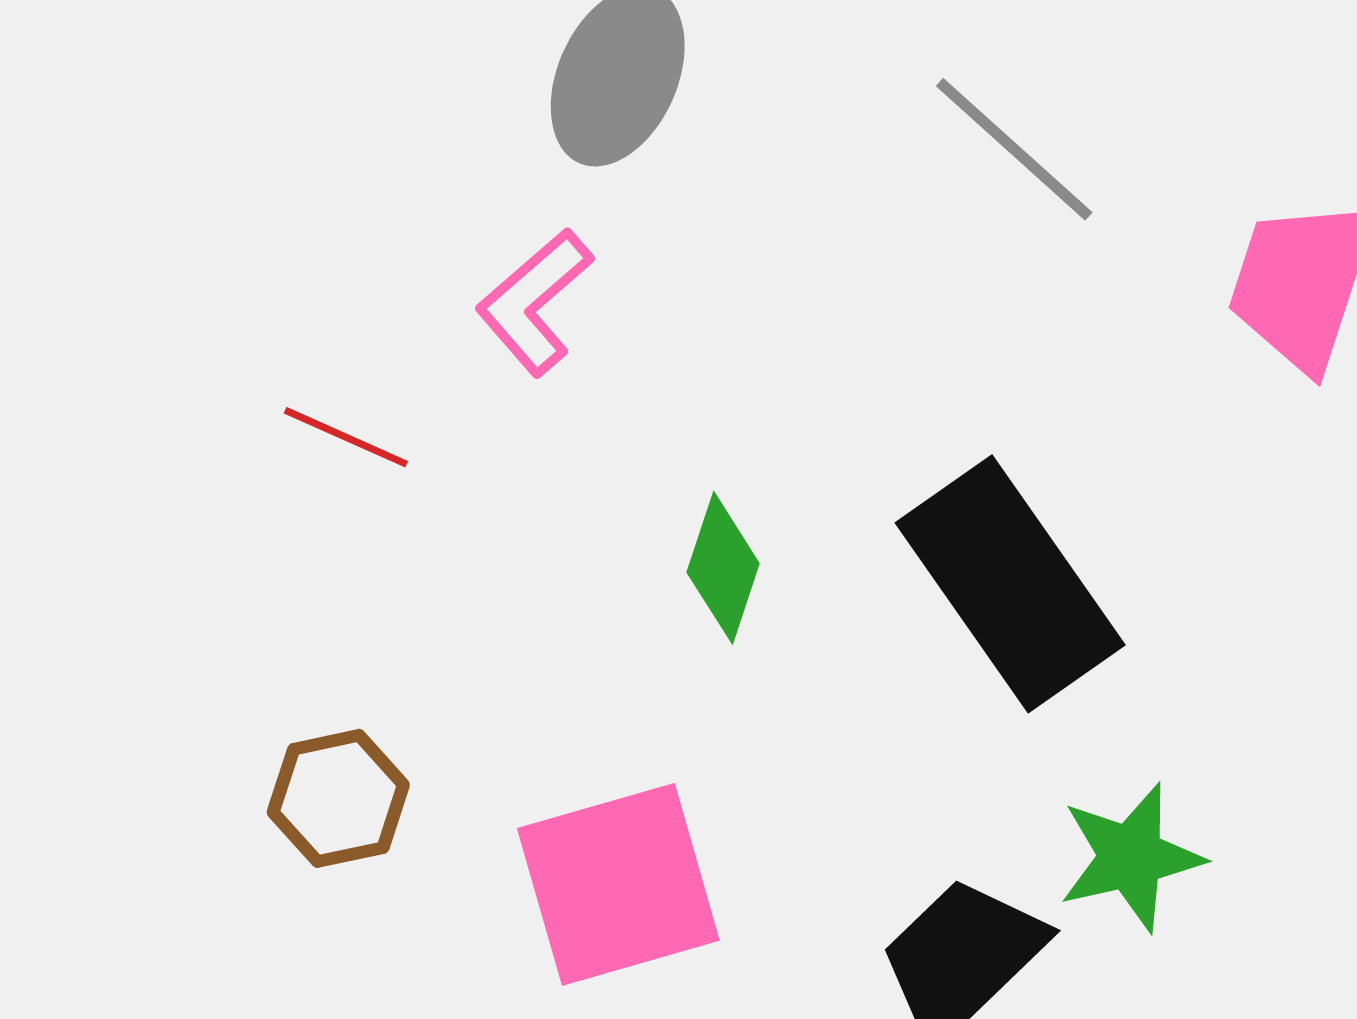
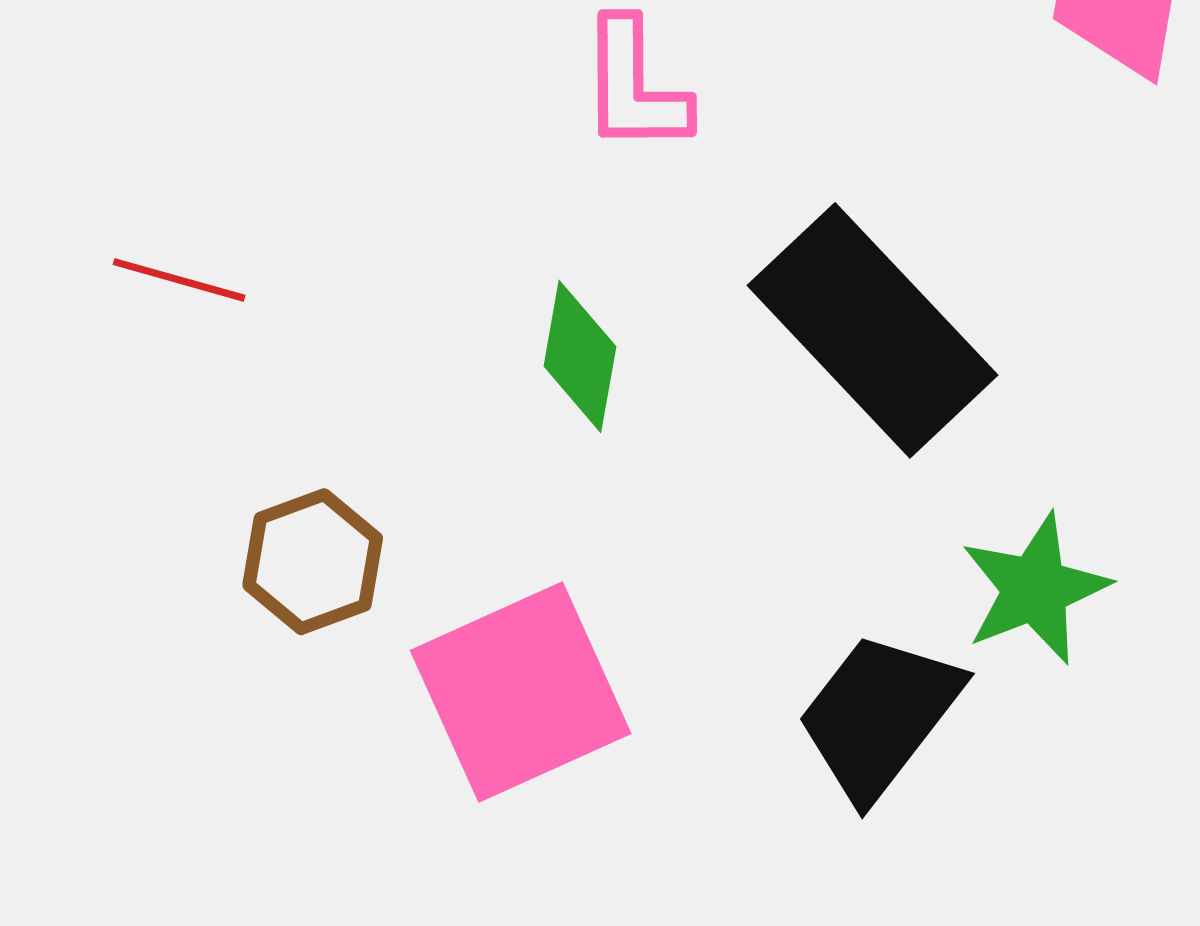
pink L-shape: (534, 302) -> (634, 86), moved, turned -41
brown hexagon: (338, 798) -> (313, 562), moved

